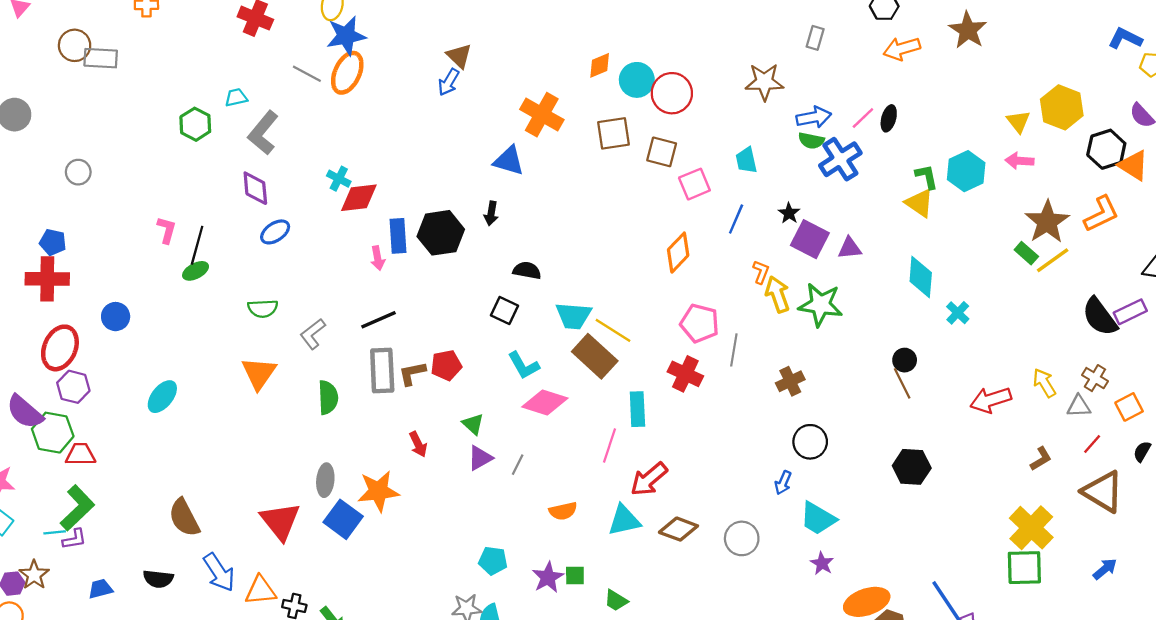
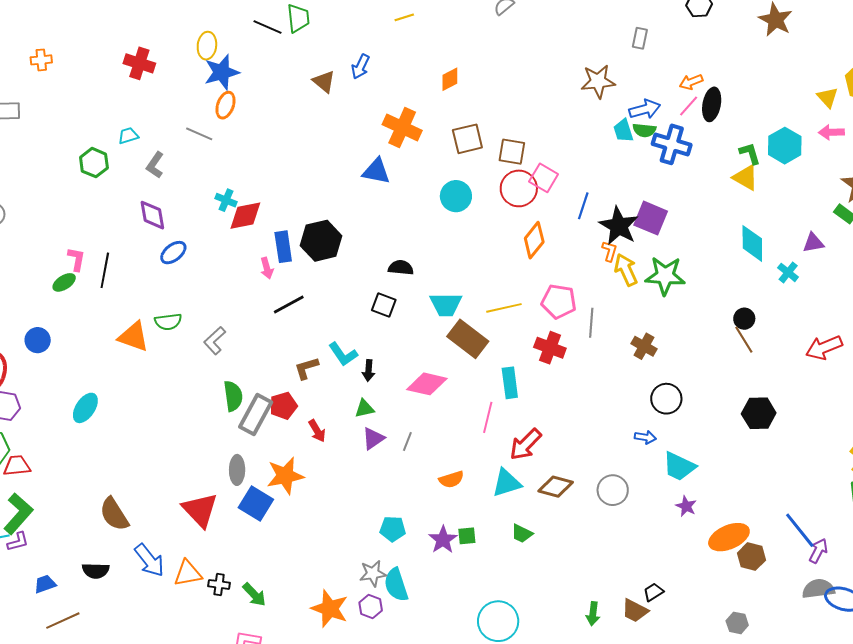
orange arrow: (902, 49) -> (691, 82), moved, size x0.7
orange ellipse: (347, 73) -> (225, 105), size x0.7
gray line: (307, 74) -> (199, 134), moved
cyan circle: (637, 80) -> (456, 196), moved
blue arrow: (449, 82) -> (361, 67), moved
red circle: (672, 93) -> (519, 188), moved
black ellipse: (889, 118) -> (712, 104), size x1.4
gray L-shape: (263, 133) -> (155, 165), size x0.7
blue cross: (840, 159) -> (672, 144), turned -36
cyan trapezoid: (746, 160) -> (623, 131), moved
pink square: (694, 184) -> (544, 178), turned -32
black arrow: (491, 213) -> (368, 370), moved
black star: (789, 213) -> (619, 226), moved, size x2.0
purple triangle: (850, 248) -> (813, 243), moved
green ellipse: (196, 271) -> (64, 282), moved
black line: (378, 320) -> (289, 305), moved
yellow line: (613, 330) -> (504, 308), moved, turned -40
red pentagon: (446, 365) -> (283, 406), moved
cyan L-shape: (524, 365) -> (343, 354), moved
gray rectangle: (382, 370) -> (256, 414), moved, turned 36
orange triangle: (259, 373) -> (134, 337), moved, turned -40
brown cross: (790, 381) -> (644, 346), turned -30
green triangle: (473, 424) -> (364, 409), turned -50
blue arrow: (783, 483) -> (645, 437), turned -100
green trapezoid: (616, 600) -> (522, 534), moved

